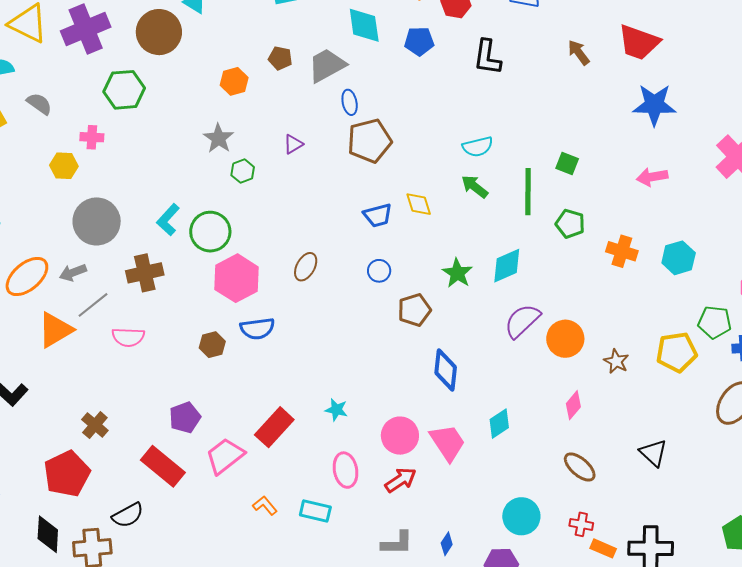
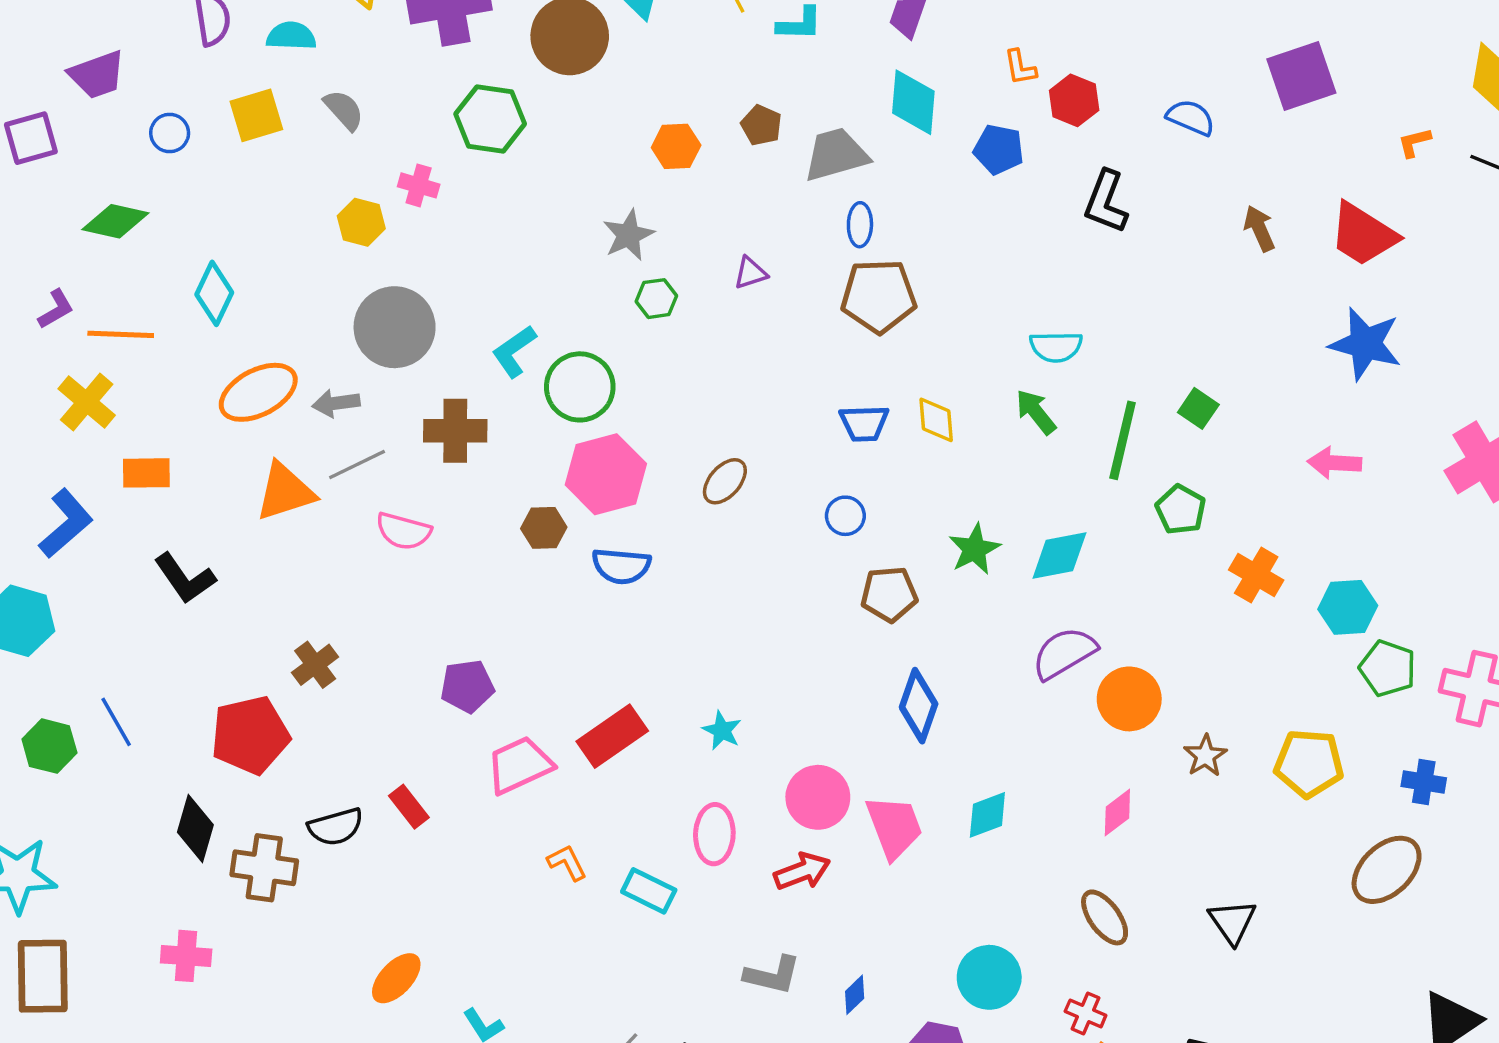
green pentagon: (715, 322) -> (1388, 668), moved
brown hexagon: (212, 345) -> (544, 528), moved
red rectangle: (163, 466) -> (409, 807), moved, size x0.6

